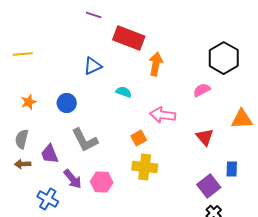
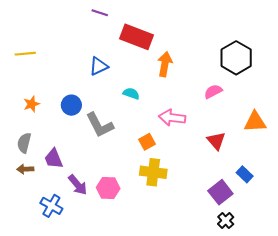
gray L-shape: (85, 140) -> (100, 125), moved
blue rectangle: (232, 169) -> (245, 174), turned -49

